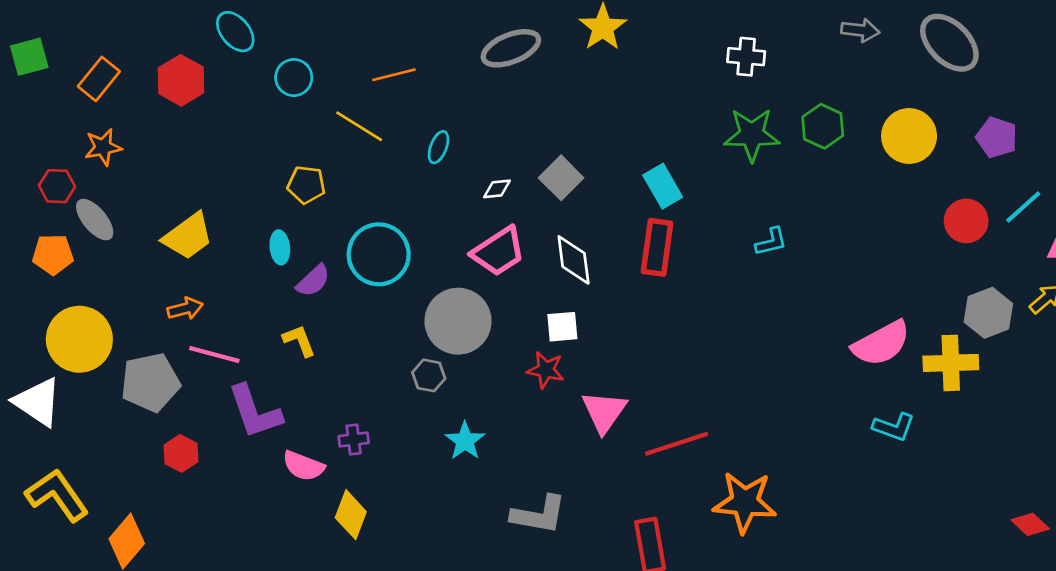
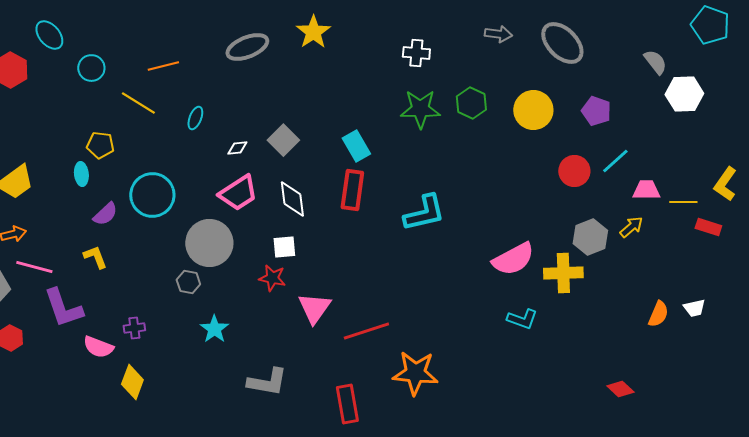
cyan L-shape: (771, 242) -> (424, 213), moved, size x1.8
cyan ellipse: (280, 247) -> (81, 174), moved

